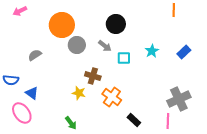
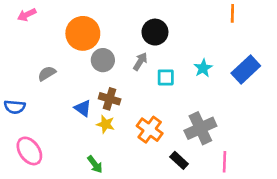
gray arrow: (105, 46) -> (140, 61), turned -96
blue rectangle: (184, 52) -> (246, 69), size x1.5
brown cross: (93, 76) -> (110, 99), moved
blue triangle: (32, 93) -> (83, 108), moved
gray cross: (179, 99) -> (200, 128), moved

